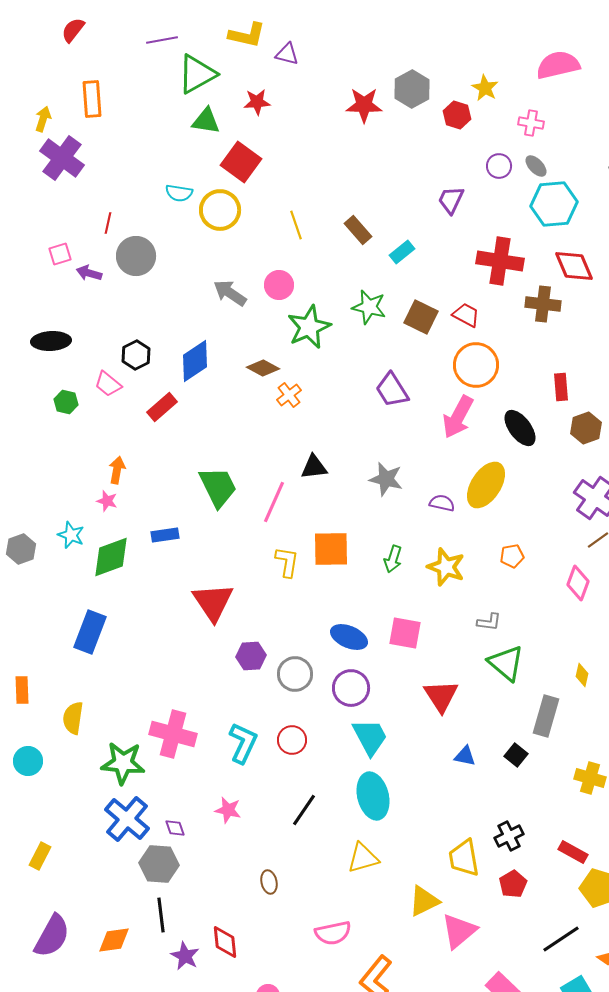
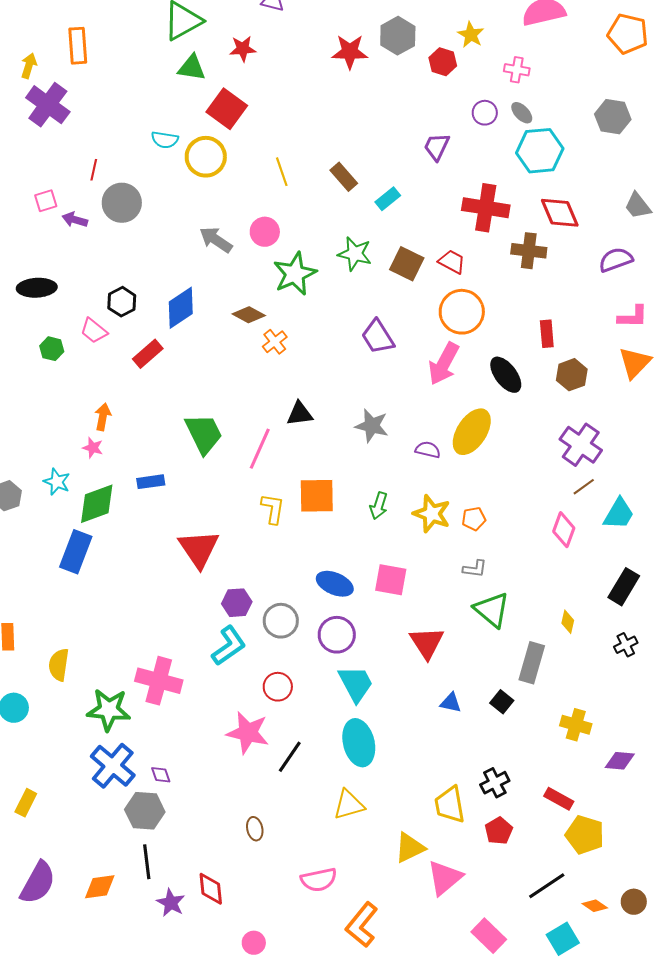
orange pentagon: (512, 556) -> (474, 519), moved
blue rectangle: (90, 632) -> (76, 552), moved
cyan L-shape: (243, 743) -> (229, 646), moved, turned 30
pink star: (228, 810) -> (248, 733), moved, size x1.6

